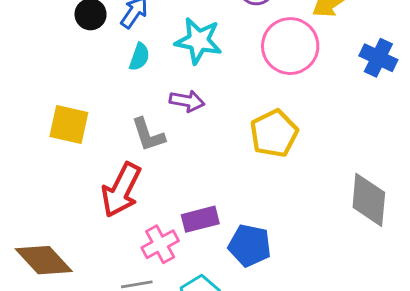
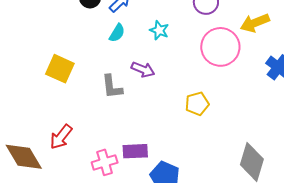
cyan star: (199, 41) -> (159, 30), size x0.6
yellow pentagon: (274, 133) -> (197, 104), size x0.7
red arrow: (121, 190) -> (61, 137), moved, size x0.7

